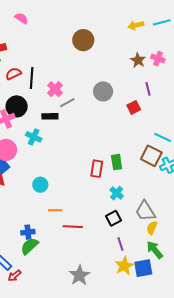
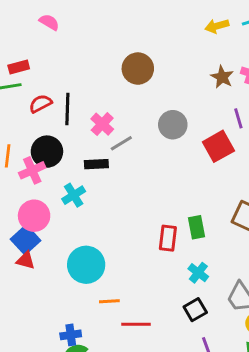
brown circle: (83, 40) -> (138, 69), moved
red square: (134, 107) -> (218, 146), size x1.5
cyan cross: (34, 137) -> (74, 195), turned 35
cyan circle: (40, 185) -> (86, 265), size x1.6

